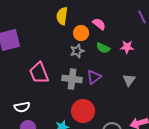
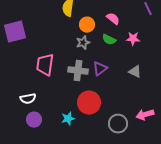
pink semicircle: (99, 24) -> (113, 19), moved
pink trapezoid: (39, 73) -> (45, 65), turned 30
gray triangle: (129, 80) -> (135, 72), turned -40

